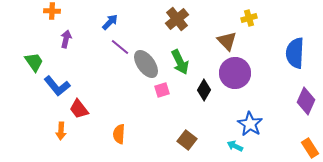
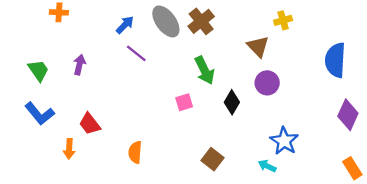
purple arrow: (66, 39) -> (79, 65), moved
gray ellipse: (146, 64) -> (166, 21), moved
purple circle: (235, 73) -> (267, 83), size x0.7
blue L-shape: (57, 86) -> (40, 114), moved

